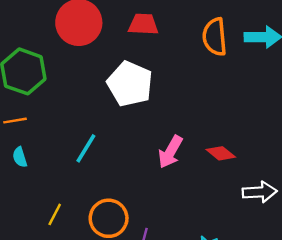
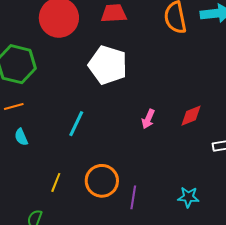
pink arrow: (170, 152) -> (148, 119), size x0.7
red diamond: (221, 153) -> (191, 116), turned -55

